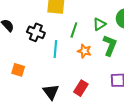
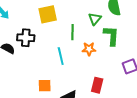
black cross: (36, 32) -> (26, 38), moved
orange square: (18, 70) -> (45, 86), moved

